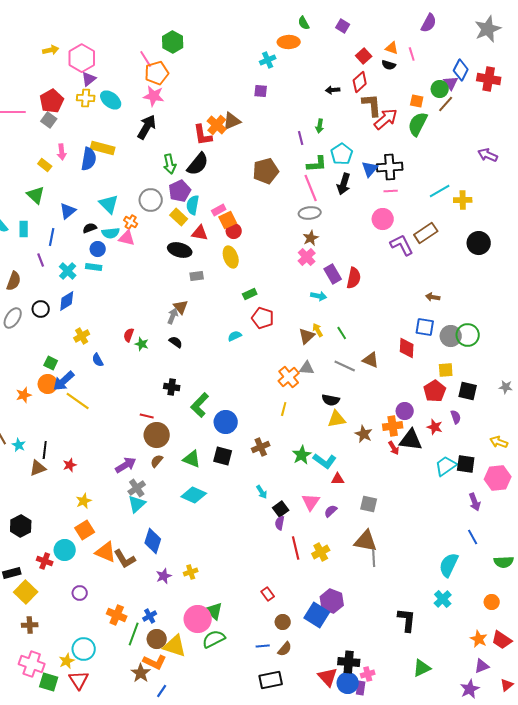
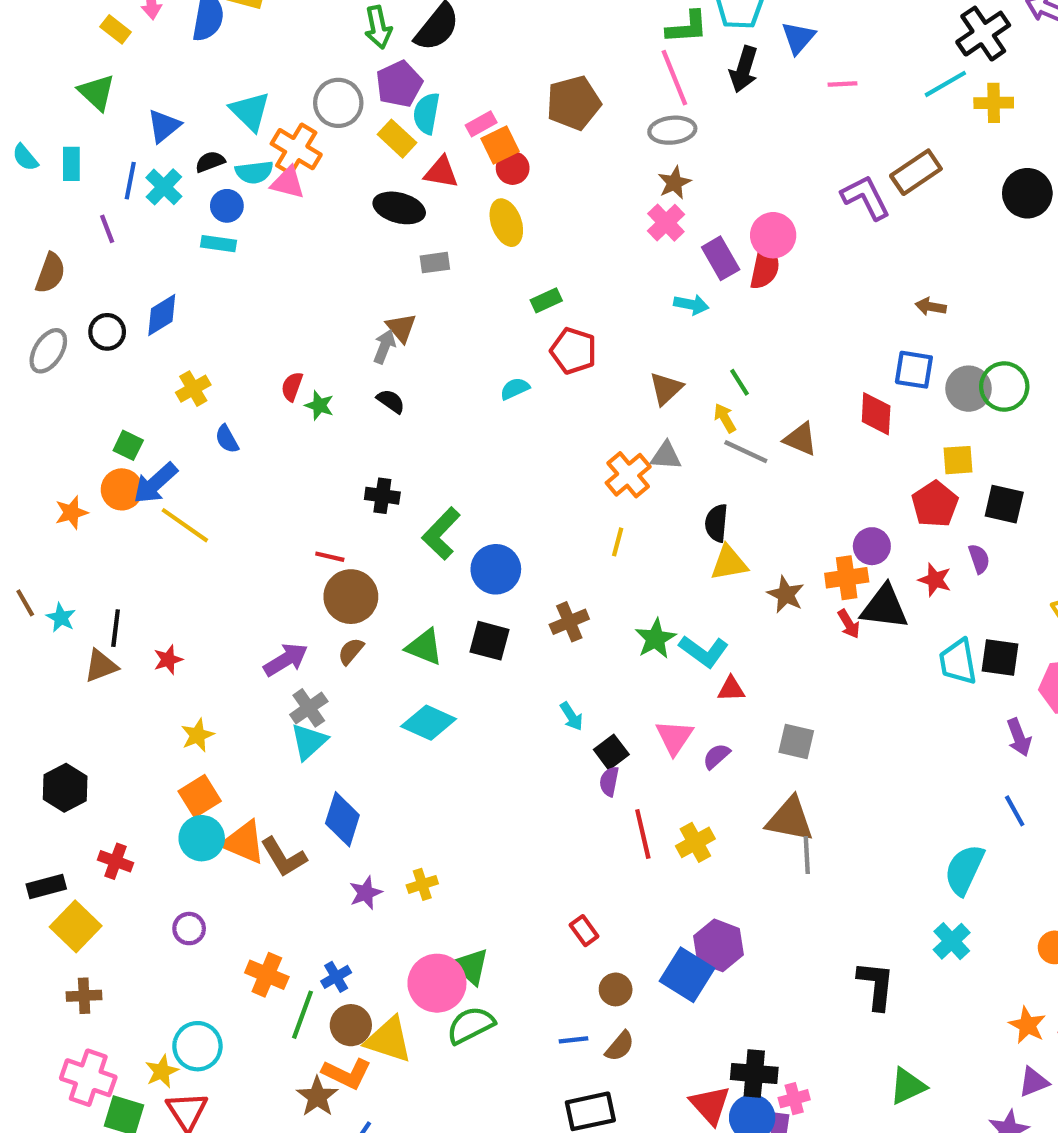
black cross: (390, 167) -> (983, 34), moved, turned -30
brown pentagon: (266, 171) -> (574, 103), moved
pink circle: (383, 219) -> (773, 235), moved
orange cross: (131, 222) -> (296, 149), size x1.6
cyan cross: (68, 271) -> (164, 187), moved
yellow arrow: (318, 330) -> (725, 418), moved
black semicircle: (331, 400) -> (716, 523), turned 84
cyan trapezoid: (446, 466) -> (958, 662), turned -65
cyan circle: (65, 550) -> (202, 838), moved

